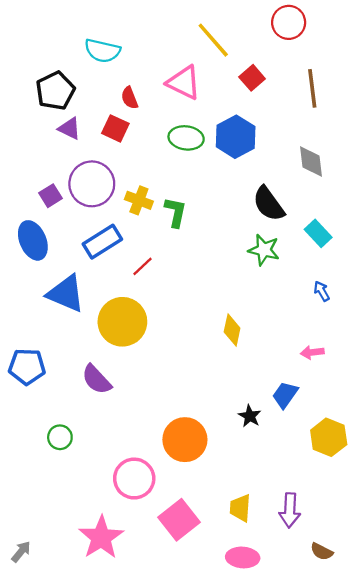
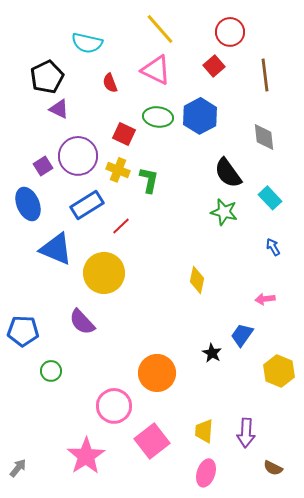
red circle: (289, 22) -> (230, 32), moved
yellow line: (213, 40) -> (160, 29), moved
red square: (115, 128) -> (124, 134), moved
blue pentagon: (27, 367) -> (23, 331), moved
pink ellipse: (243, 557) -> (206, 473), turned -76

